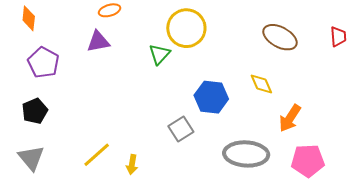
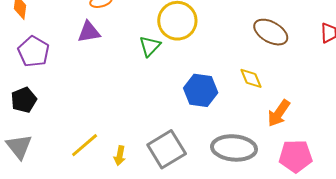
gray square: (181, 129) -> (167, 149), moved, size x1.5

